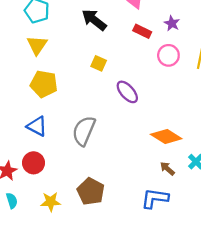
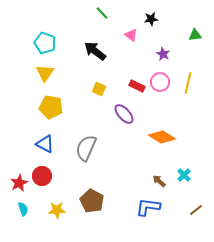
red rectangle: (142, 31) -> (137, 86), moved
orange diamond: (166, 137) -> (162, 137), moved

